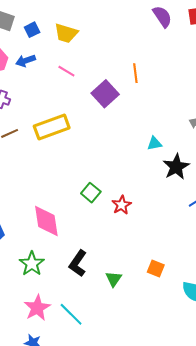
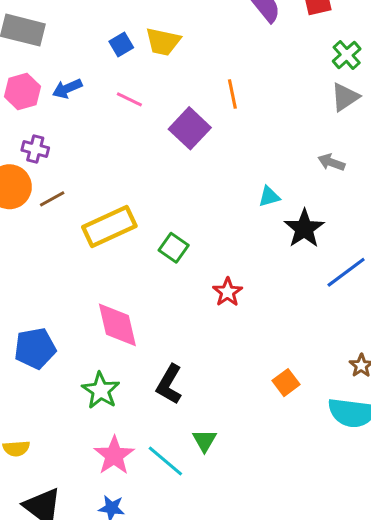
blue square: (32, 30) -> (121, 44), moved
yellow trapezoid: (66, 33) -> (163, 42), moved
yellow rectangle: (52, 127) -> (109, 227), moved
green square: (91, 193) -> (174, 248), moved
orange square: (156, 268) -> (286, 383), turned 36
green triangle: (114, 279) -> (204, 440), moved

